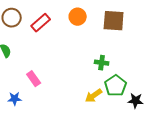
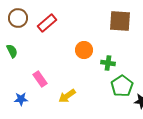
orange circle: (78, 17) -> (84, 50), moved
yellow arrow: (94, 96) -> (67, 96), moved

